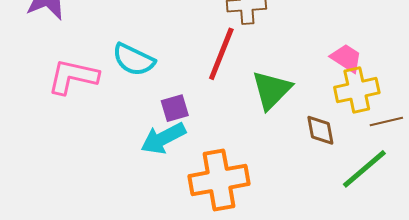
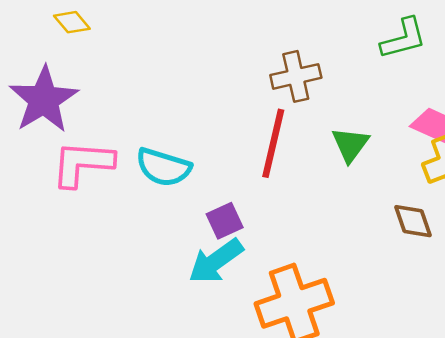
pink L-shape: (73, 77) -> (83, 164), moved
green triangle: (272, 90) -> (350, 145), moved, size x0.7

